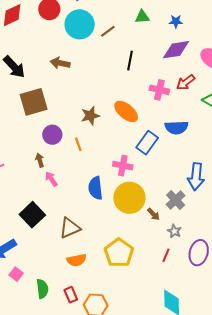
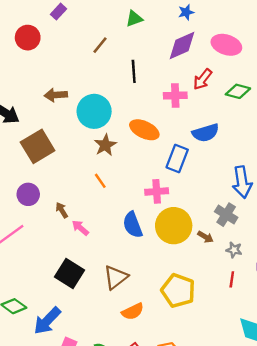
blue star: (176, 21) -> (186, 12), moved
cyan circle: (80, 24) -> (94, 111), moved
purple circle: (52, 135) -> (28, 194), moved

